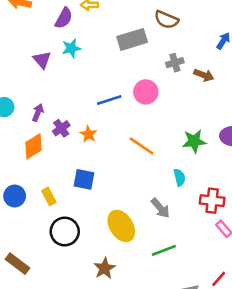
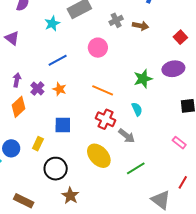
cyan star: (71, 48) -> (52, 23), moved
blue line: (109, 100) -> (58, 60), moved
yellow rectangle: (49, 196) -> (38, 144), turned 64
red cross: (212, 201) -> (106, 119), moved, turned 30
brown star: (105, 268) -> (70, 196), moved

